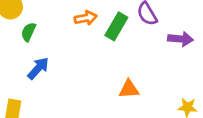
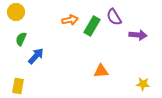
green semicircle: (28, 32) -> (21, 39), moved

